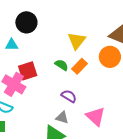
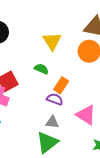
orange rectangle: (80, 66) -> (61, 85), moved

